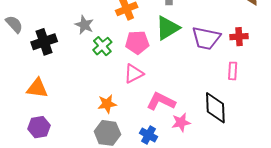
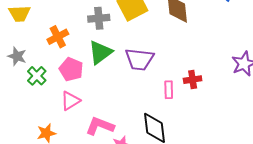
red cross: (239, 37) -> (193, 80), moved
pink pentagon: (137, 42) -> (71, 69), turned 30

